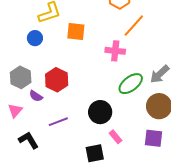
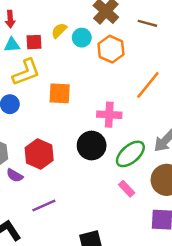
orange line: (134, 26) -> (148, 85), moved
black circle: (100, 112) -> (92, 145), moved
pink rectangle: (116, 137) -> (127, 189), moved

